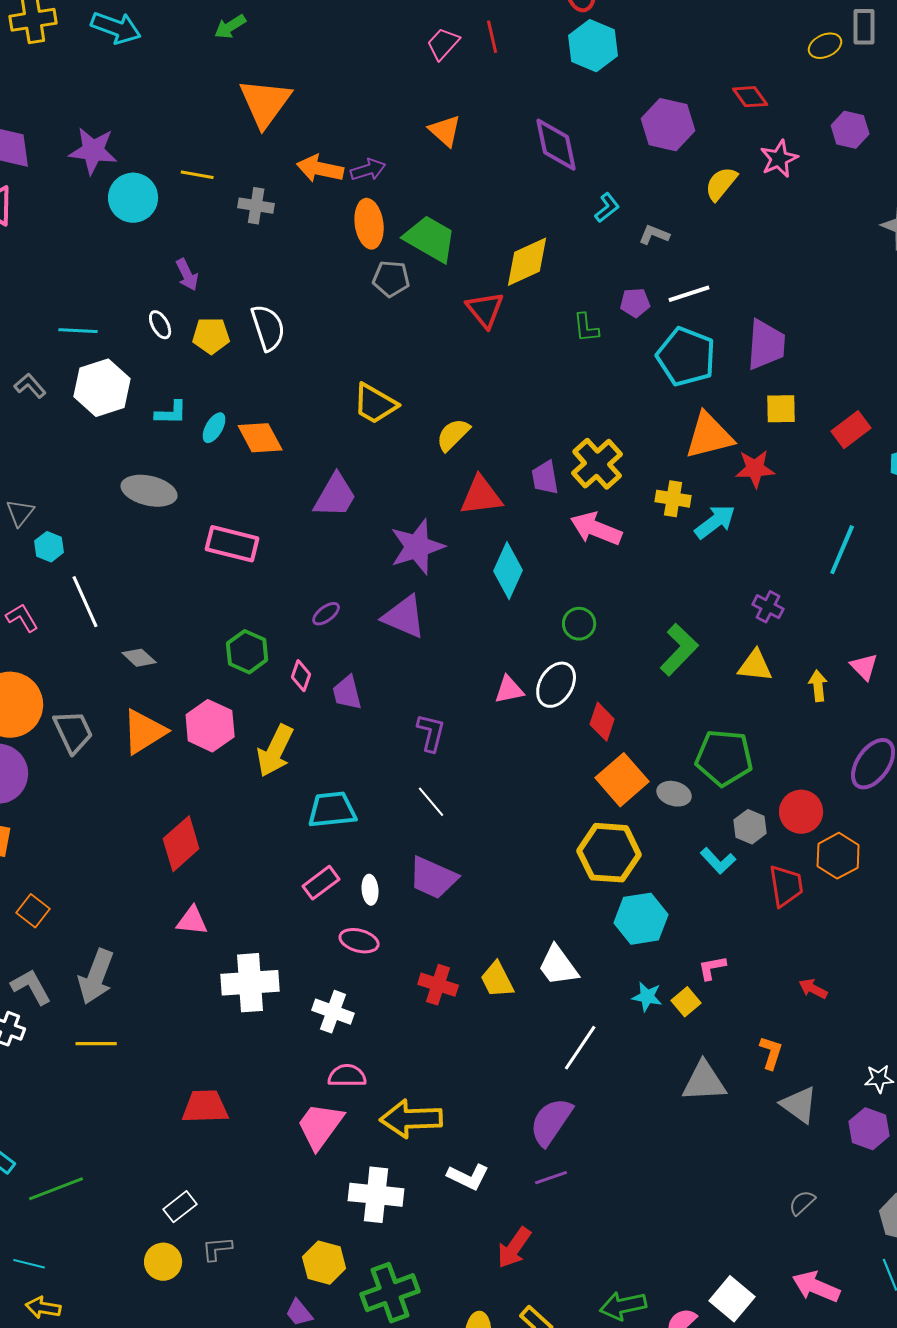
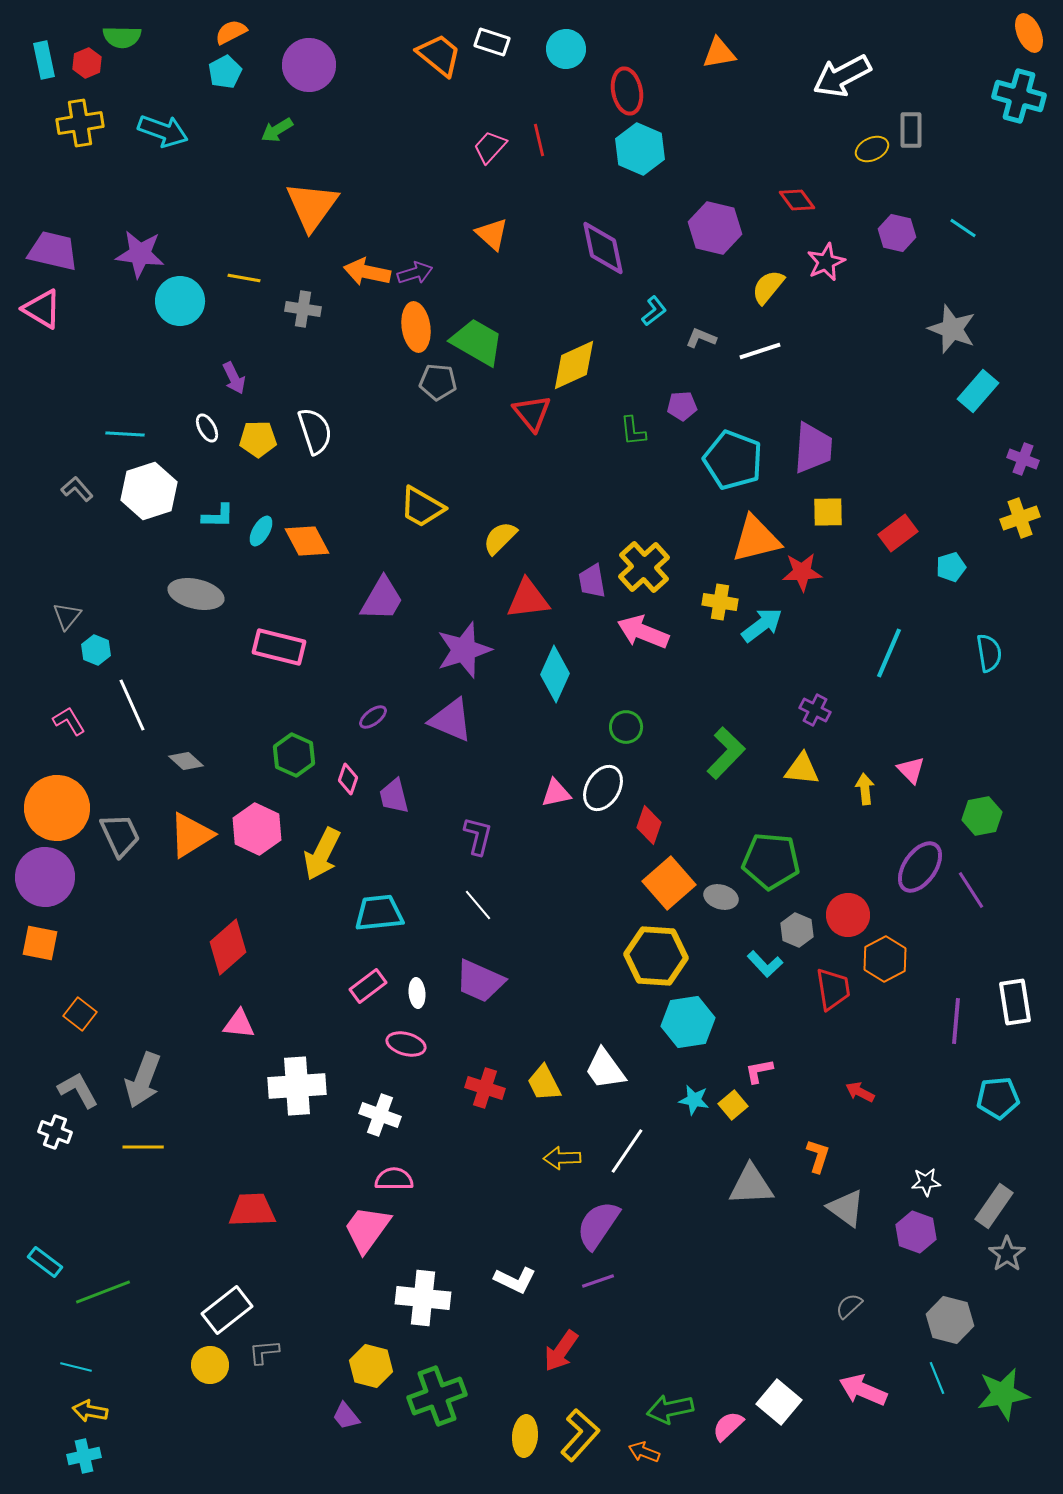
white line: (689, 294) -> (760, 351), moved
yellow arrow: (411, 1119) -> (562, 1158), moved, size x0.6
white rectangle: (180, 1207) -> (227, 1310), size x1.5

